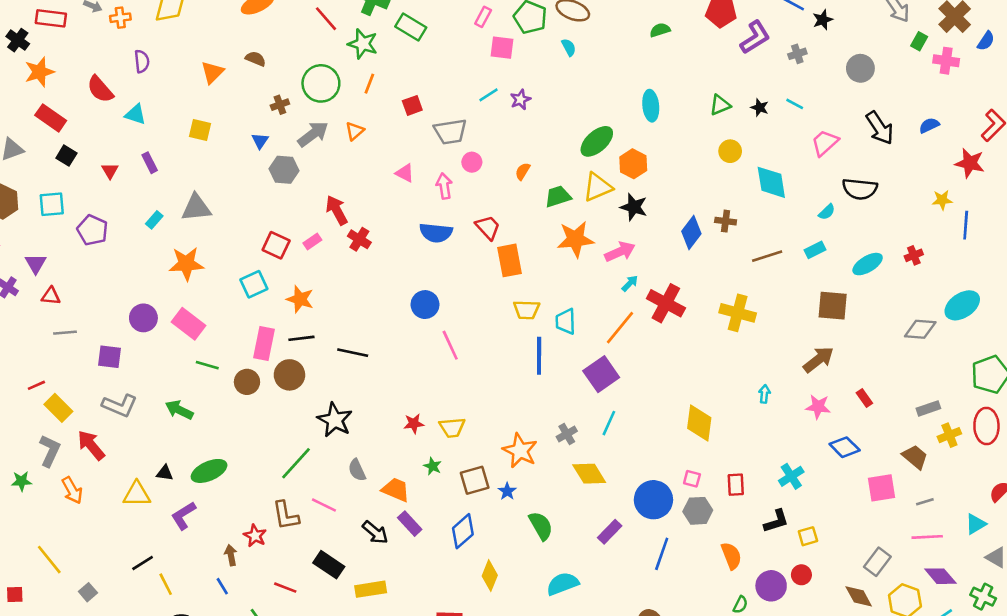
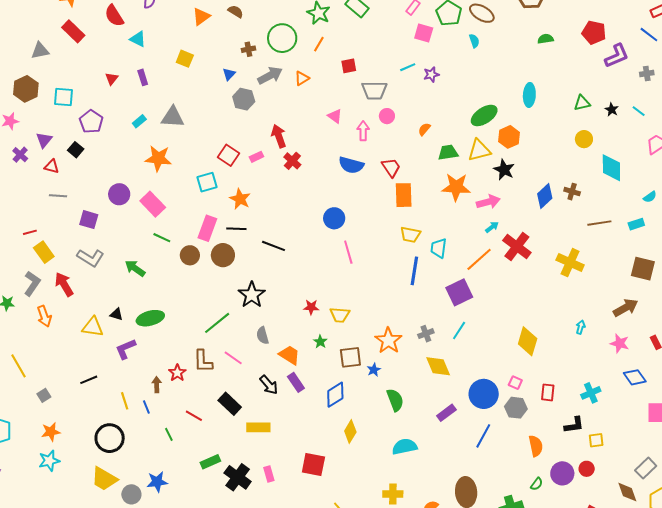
black square: (66, 156) -> (76, 150), moved
yellow line: (166, 584) -> (125, 401), moved

